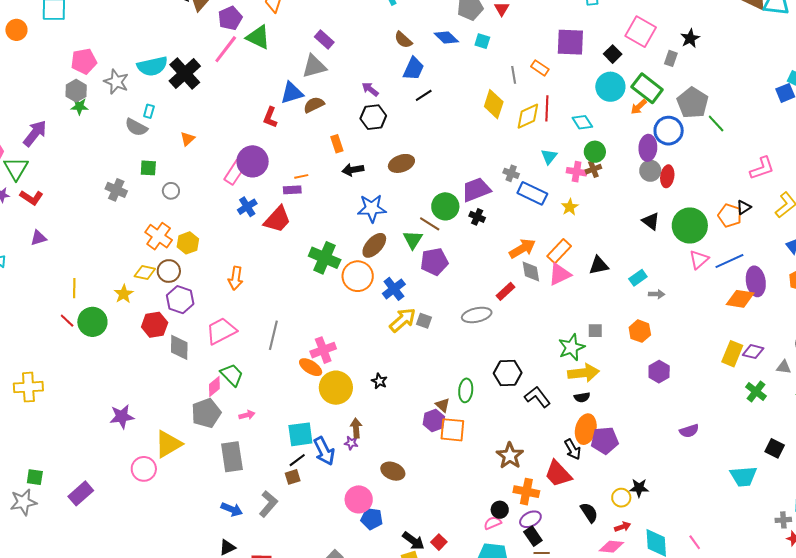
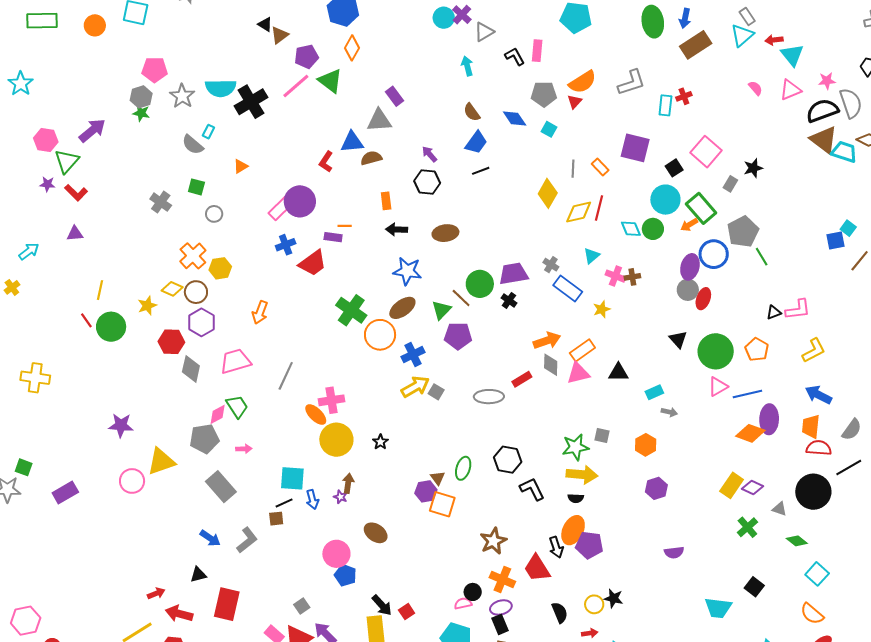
green circle: (595, 152) -> (653, 229), moved
black triangle: (744, 207) -> (774, 312), moved
blue arrow: (324, 451) -> (312, 499), size x0.7
gray rectangle: (232, 457) -> (221, 487), turned -44

